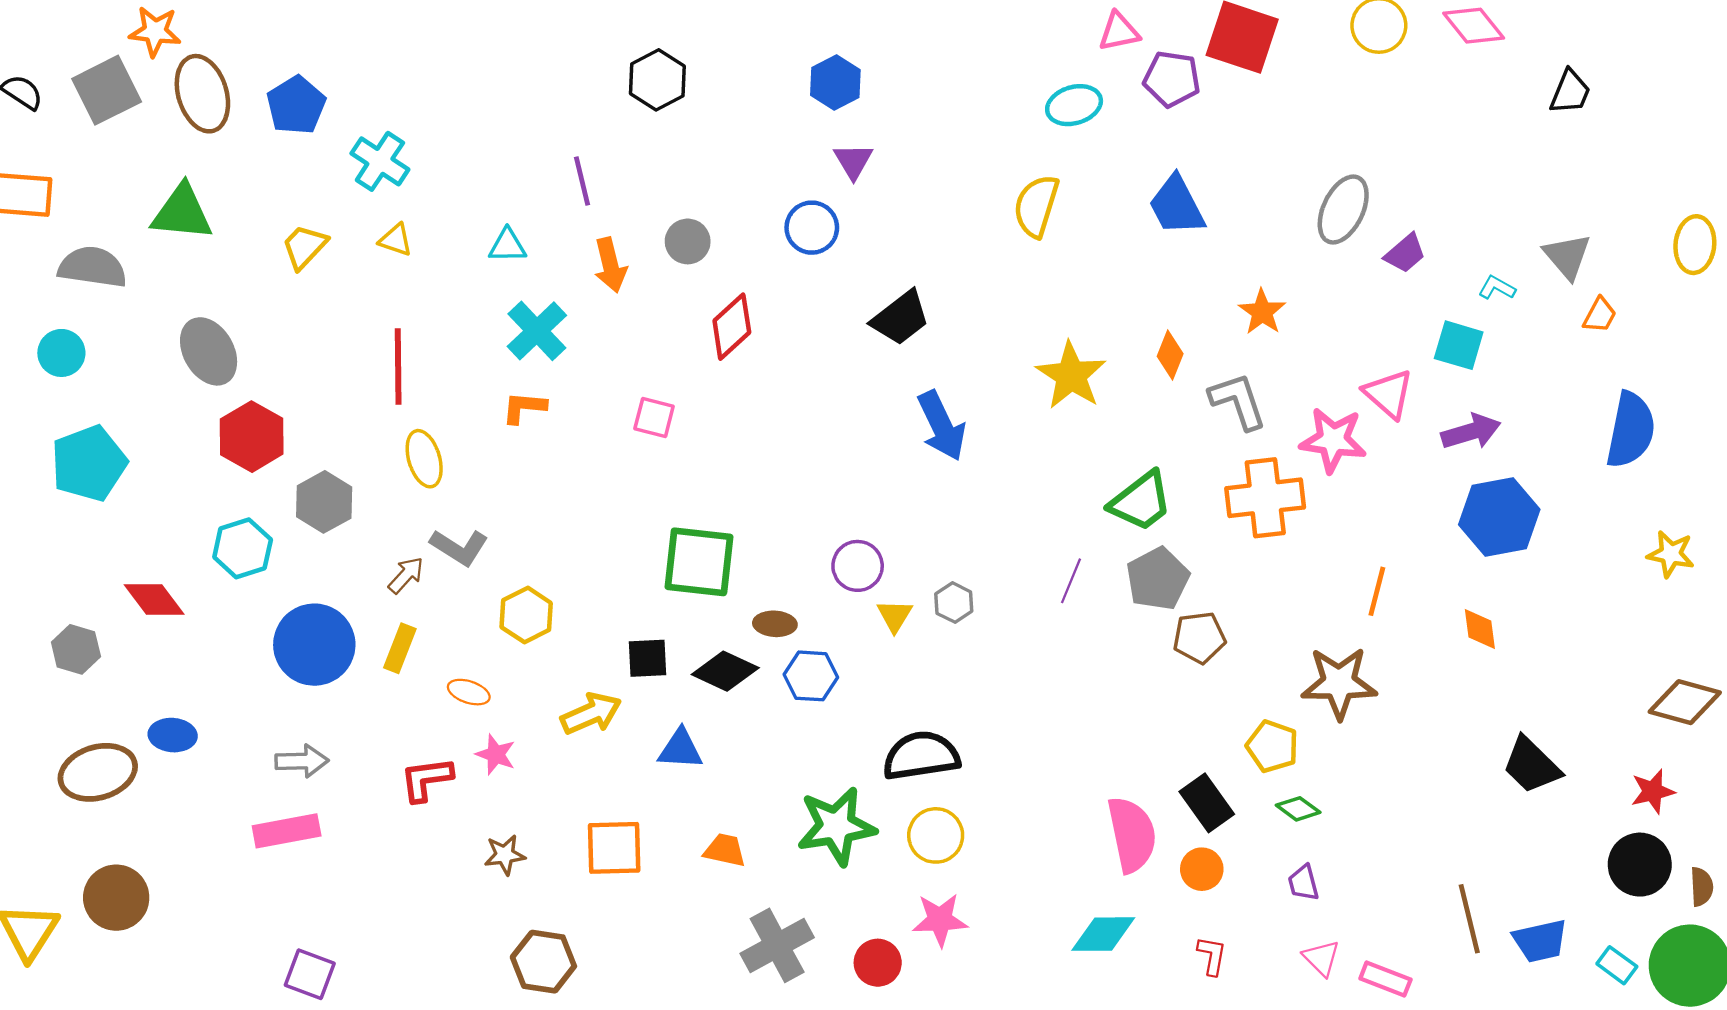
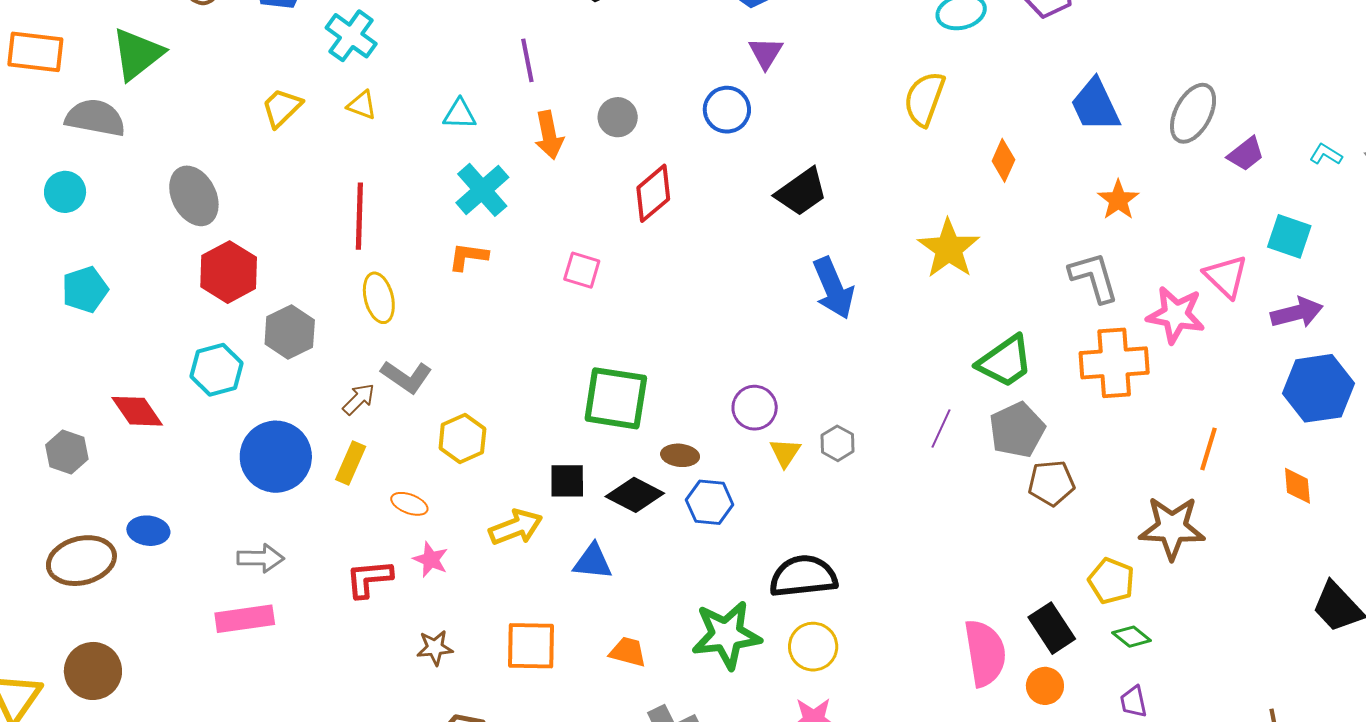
blue trapezoid: (1177, 206) -> (1095, 105), moved
green triangle: (182, 213) -> (137, 54), moved, turned -46
cyan L-shape: (1497, 288) -> (1326, 154), moved
orange diamond: (1170, 355) -> (1003, 160), moved
cyan pentagon: (89, 463) -> (85, 290), size x0.7

